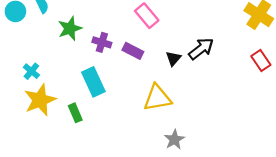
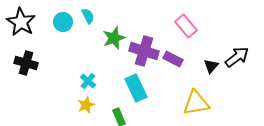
purple cross: (102, 42) -> (144, 51), size x1.6
cyan cross: (31, 71) -> (88, 81), moved
yellow star: (40, 100) -> (86, 105), size x0.6

